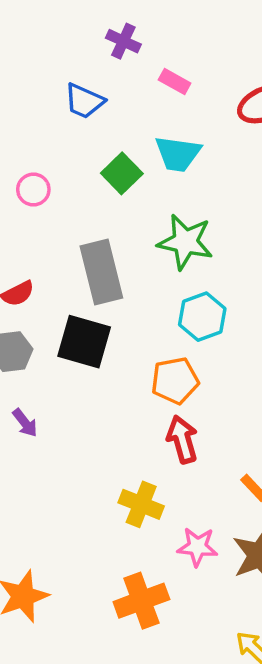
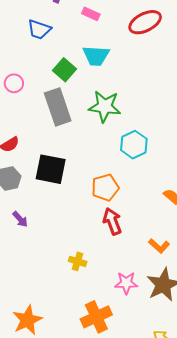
gray rectangle: (101, 272) -> (58, 107), moved
cyan hexagon: (202, 317) -> (134, 145), moved
yellow cross: (141, 504) -> (78, 261), moved, size x0.7

